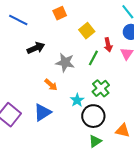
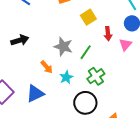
black arrow: (36, 48) -> (20, 40), moved
green line: (93, 58) -> (86, 52), moved
cyan star: (77, 100) -> (66, 77), moved

